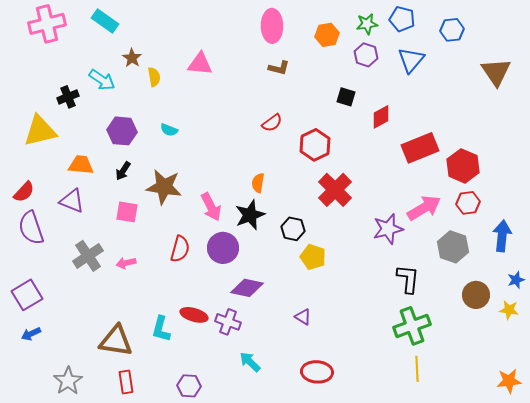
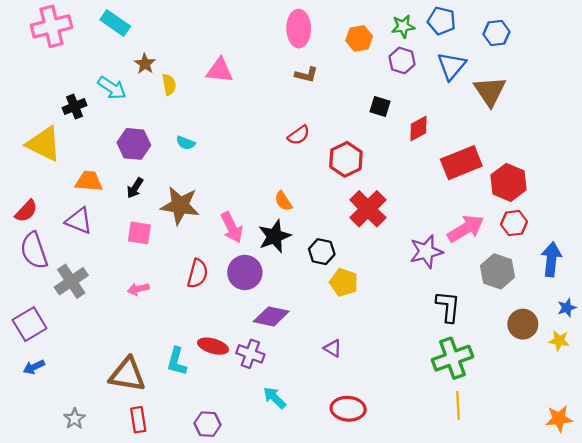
brown triangle: (496, 72) -> (490, 91), moved
yellow triangle: (40, 131) -> (44, 144), turned 39
orange semicircle: (258, 183) -> (283, 201), turned -42
gray cross: (88, 256) -> (71, 281), moved
gray star: (68, 381) -> (75, 419), size x0.7

